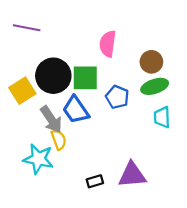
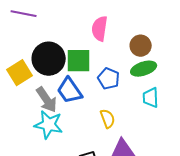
yellow semicircle: (59, 140) -> (108, 119), moved
cyan star: (38, 159) -> (49, 125), moved

